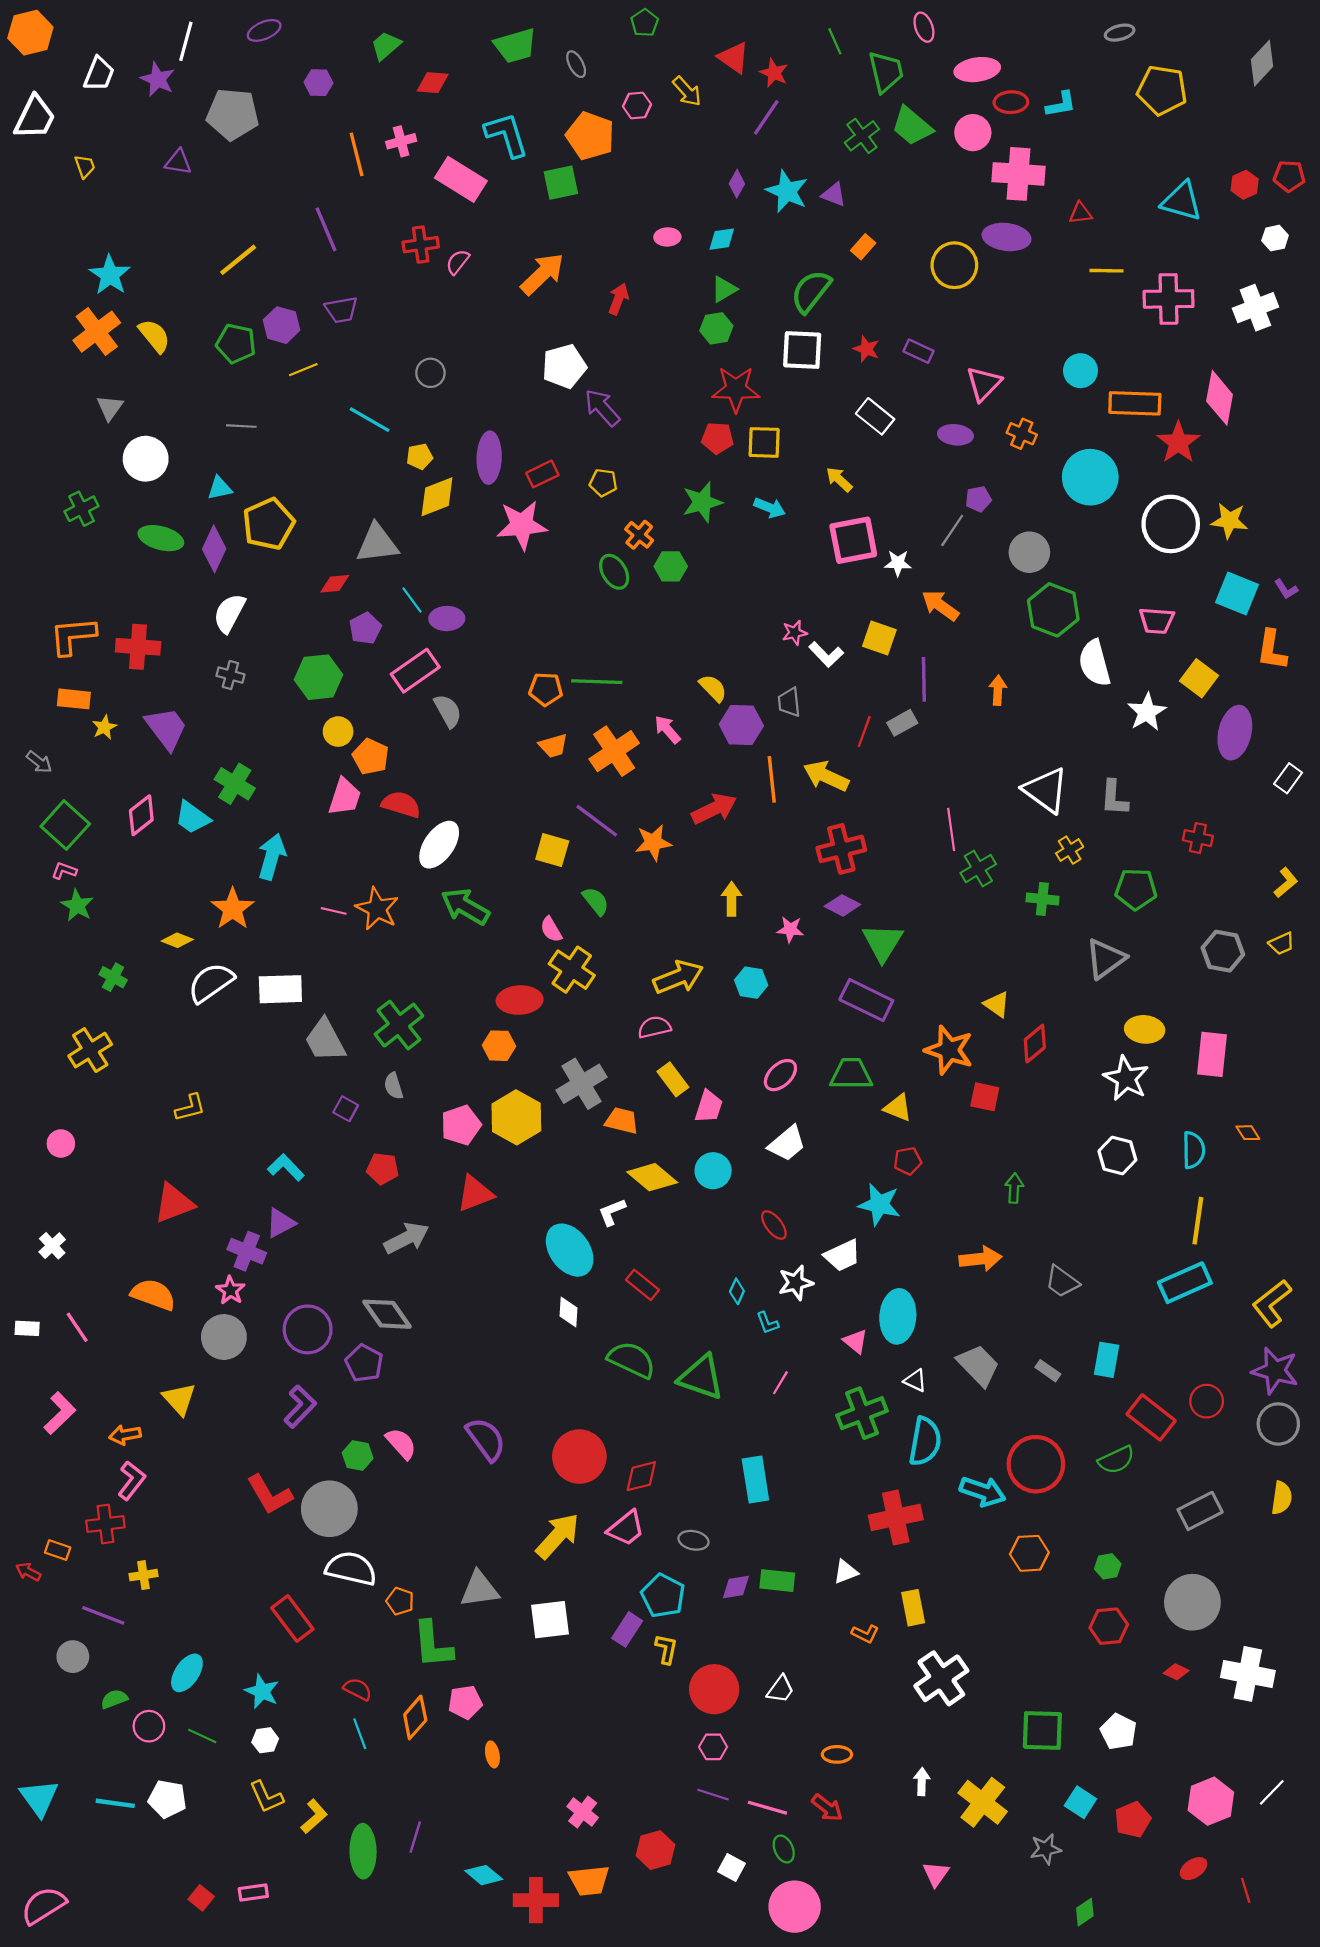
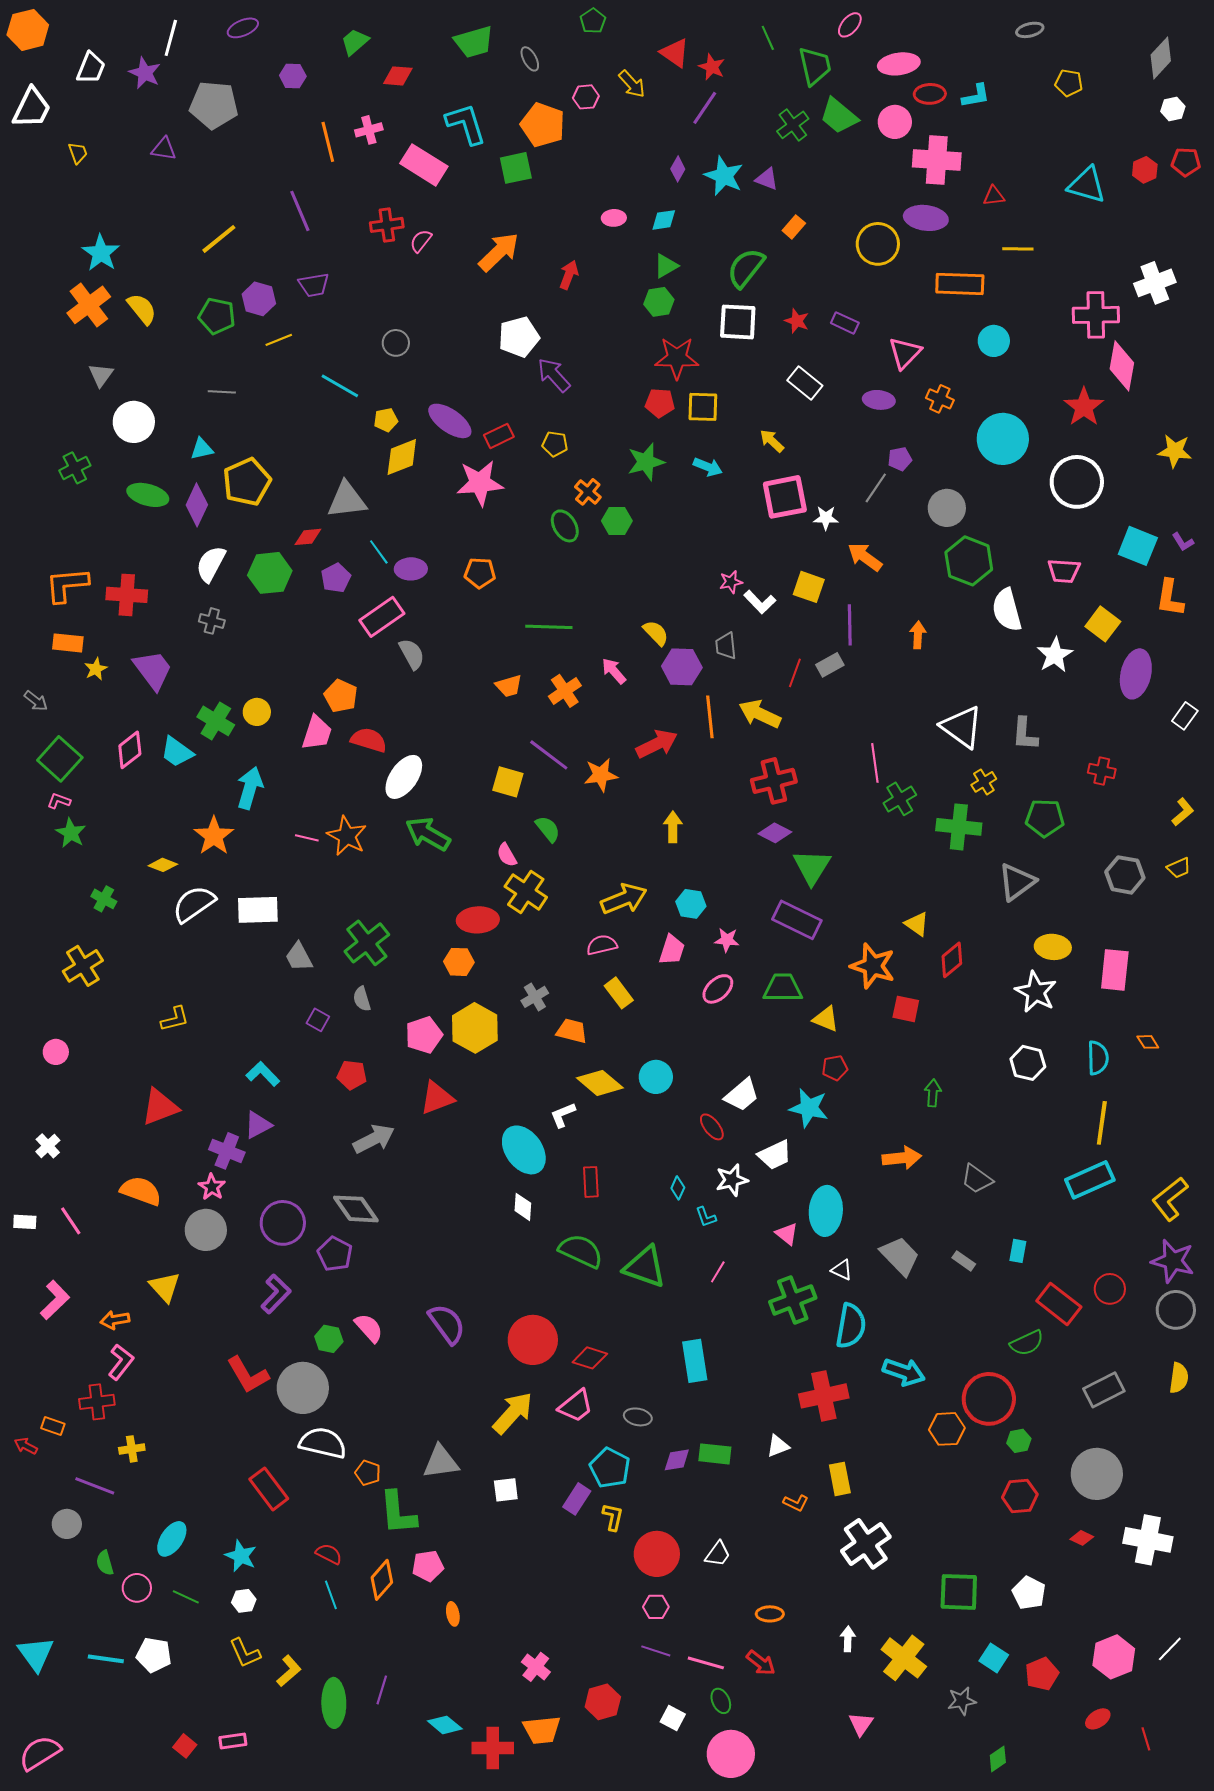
pink ellipse: (924, 27) -> (850, 25), turned 60
yellow pentagon: (1162, 90) -> (1069, 83), size x0.6
white hexagon: (1275, 238) -> (1173, 109), moved
pink cross: (1169, 299) -> (1096, 315), moved
orange rectangle: (1135, 403) -> (960, 284), moved
purple ellipse: (489, 458) -> (450, 421), turned -57
yellow star: (1229, 521) -> (1175, 451), moved
green hexagon: (318, 677) -> (270, 573), moved
orange pentagon: (546, 689) -> (480, 573), moved
yellow circle: (338, 732) -> (257, 712), moved
orange cross: (614, 751) -> (565, 691), size x0.7
green cross: (1042, 899) -> (959, 827), size x1.5
pink star: (790, 929) -> (727, 940), moved
gray trapezoid: (325, 1040) -> (299, 957), size x0.7
gray cross: (582, 1084) -> (535, 997), size x0.6
pink trapezoid: (709, 1107) -> (672, 950), moved
white trapezoid: (787, 1144) -> (742, 1095), moved
red rectangle: (642, 1285) -> (591, 1182), turned 48
cyan rectangle: (1107, 1360) -> (1018, 1251), size x0.7
red circle: (1036, 1464) -> (989, 1399), moved
red diamond: (641, 1476) -> (590, 1358), turned 32
white square: (550, 1620) -> (506, 1490), size x0.7
green semicircle: (114, 1699) -> (105, 1563), turned -85

